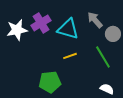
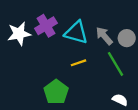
gray arrow: (95, 20) -> (104, 36), moved
green pentagon: (50, 82) -> (56, 92), turned -30

